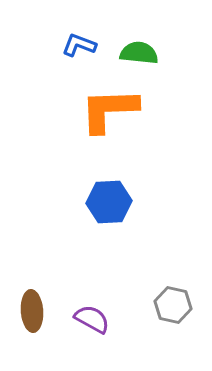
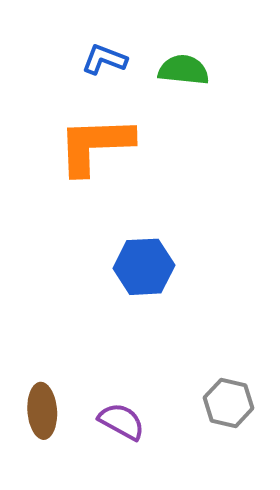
orange L-shape: (109, 110) -> (95, 145), moved

